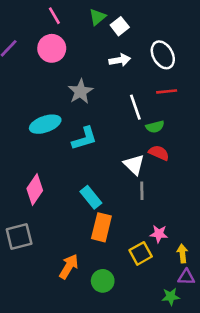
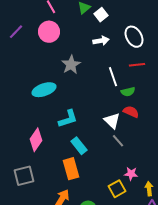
cyan L-shape: (84, 138) -> (68, 119), moved
gray line: (142, 191) -> (118, 141), turned -40
orange rectangle: (101, 227) -> (71, 169), moved, turned -30

